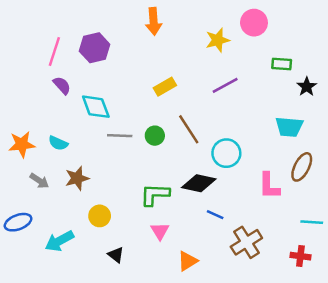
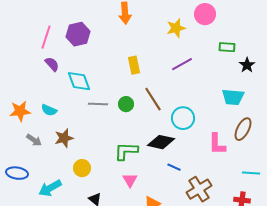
yellow rectangle: (165, 87) -> (134, 65), turned -72
blue ellipse: (18, 222) -> (17, 173), turned 30

